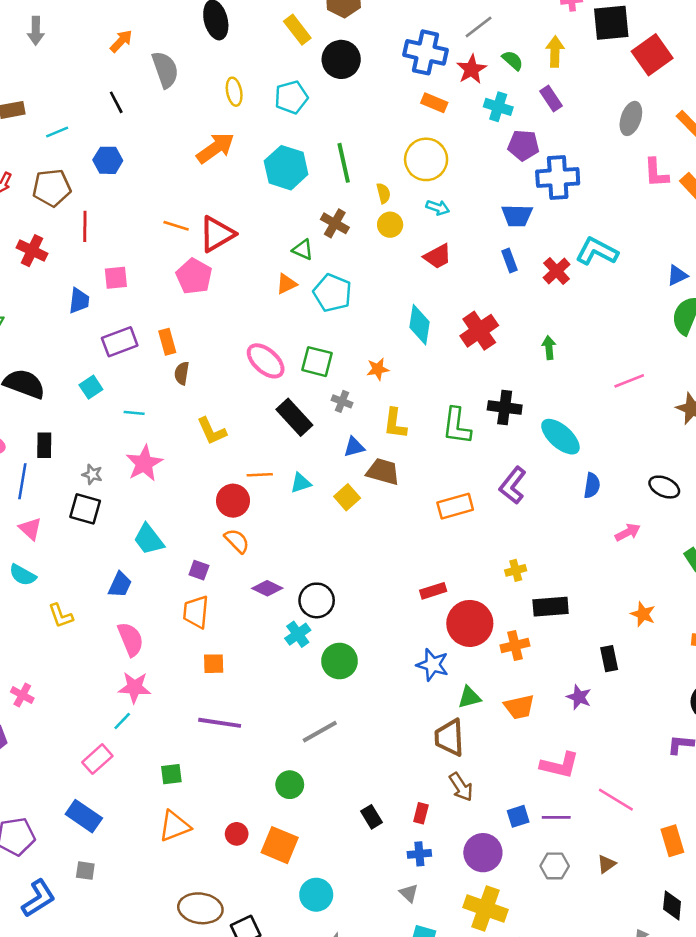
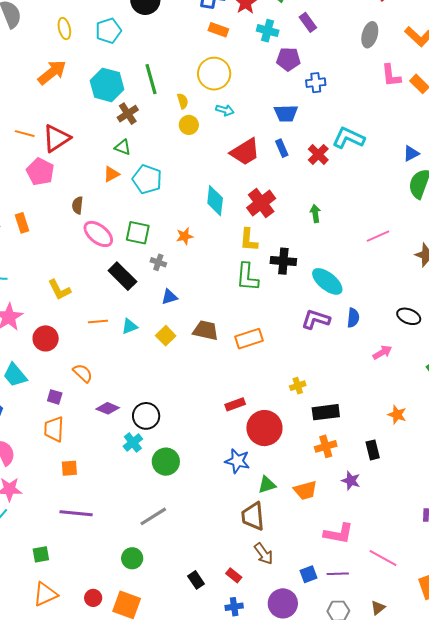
blue cross: (558, 177) -> (316, 83), size x0.6
brown cross: (335, 223) -> (128, 114), moved, turned 30
red trapezoid: (438, 256) -> (245, 152), moved, size x1.4
brown semicircle: (182, 373) -> (78, 205), moved
yellow L-shape: (395, 423) -> (249, 240), moved
brown trapezoid: (383, 472) -> (206, 330), moved
purple L-shape: (513, 485) -> (316, 319), moved, turned 72
red circle: (233, 501) -> (46, 338), moved
orange cross: (515, 645) -> (326, 446), moved
red rectangle: (421, 813) -> (234, 575), turned -63

